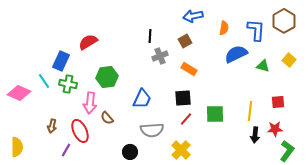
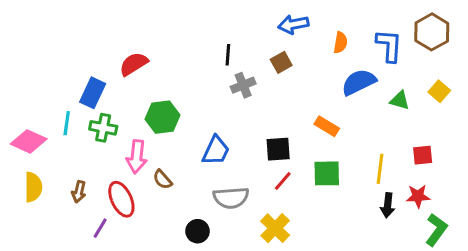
orange rectangle: (189, 69) -> (327, 126), moved
cyan line: (44, 81) -> (67, 123), turned 42
yellow semicircle: (17, 147) -> (33, 187), moved

